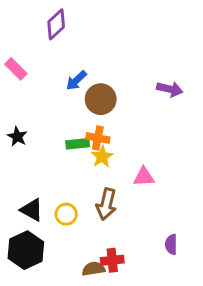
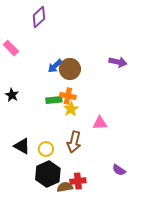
blue arrow: (76, 80) -> (55, 66), moved
purple semicircle: (171, 244) -> (119, 170), turned -56
black hexagon: (26, 250) -> (48, 174), moved

